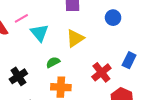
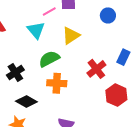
pink line: (21, 18) -> (49, 12), moved
green semicircle: (53, 62) -> (49, 59), size x1.5

